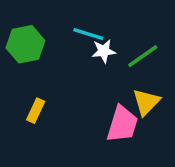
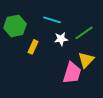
white star: (104, 51) -> (61, 39), moved
yellow rectangle: (36, 111) -> (33, 47), moved

